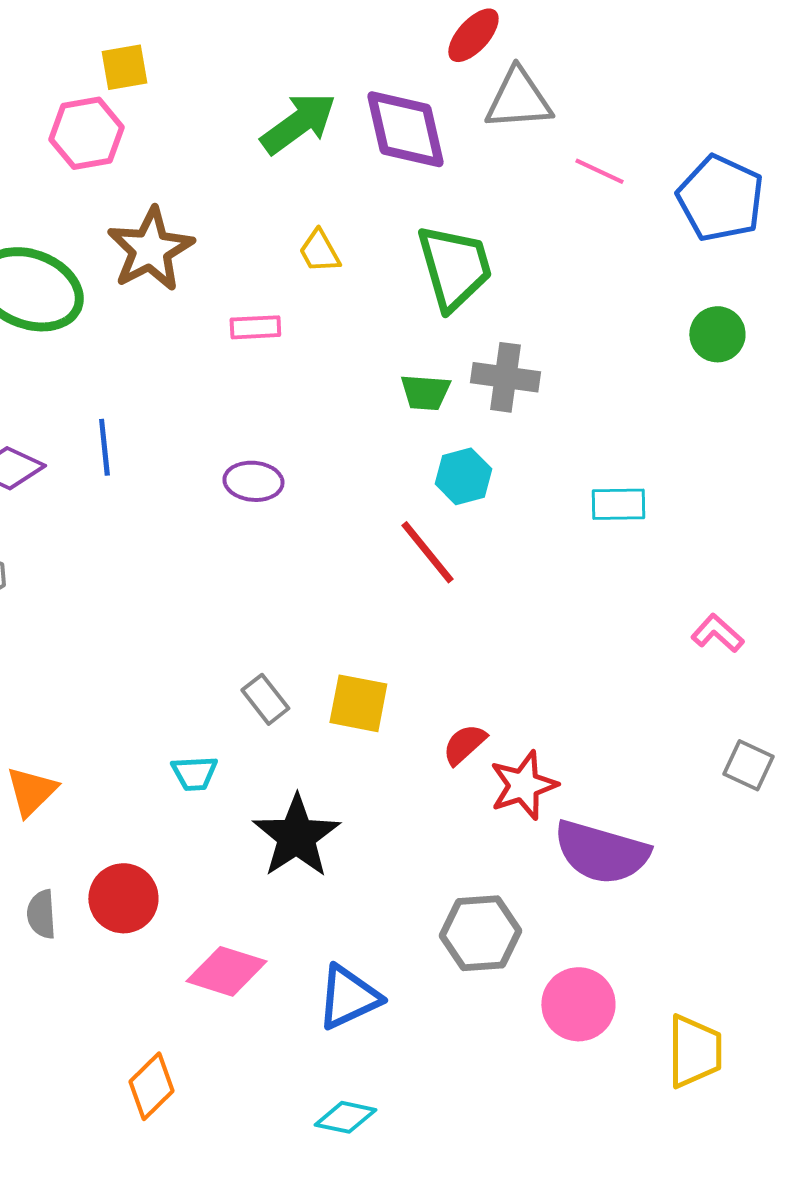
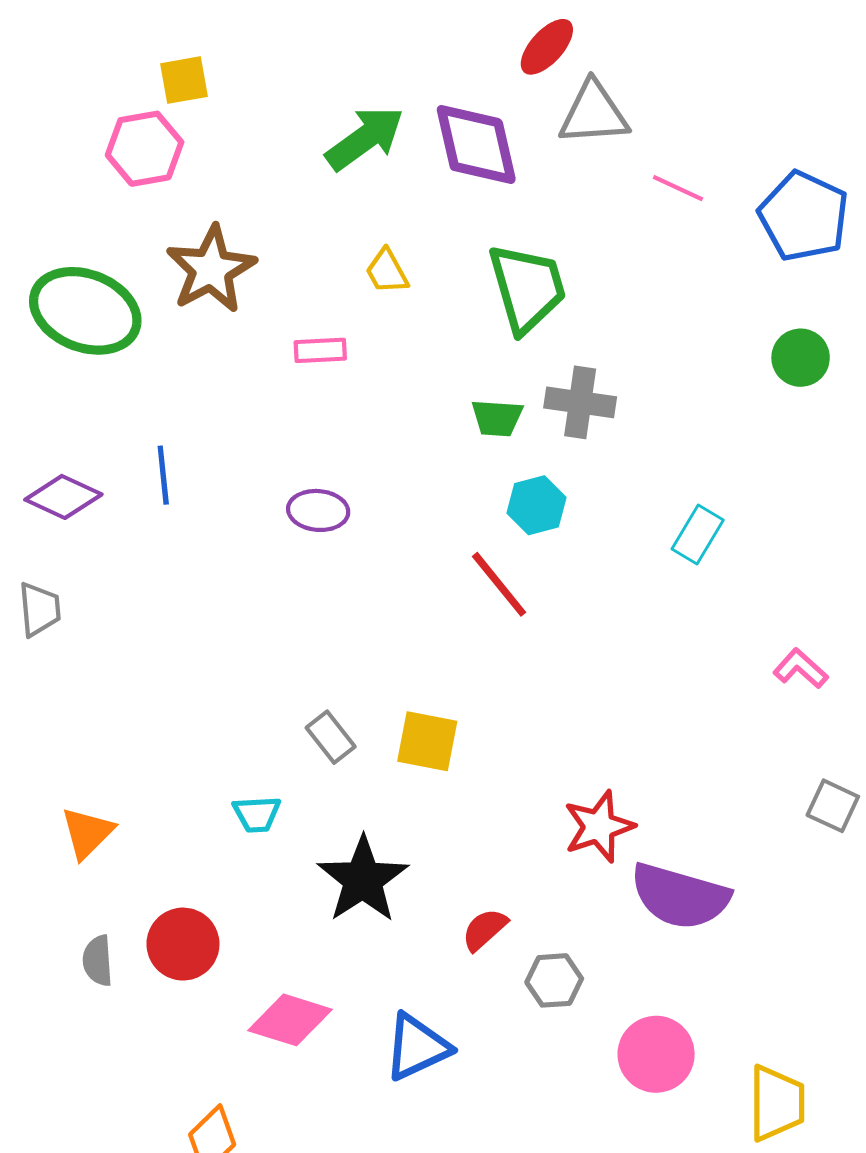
cyan rectangle: (618, 504) -> (698, 534), turned -58
red semicircle: (464, 744) -> (484, 929), moved
gray hexagon: (480, 933) -> (554, 980), size x0.7

